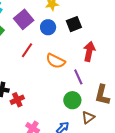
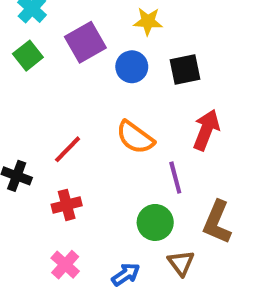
red line: (27, 50) -> (68, 149), moved
red cross: (17, 100) -> (67, 205), moved
brown triangle: (88, 118) -> (181, 263), turned -40

